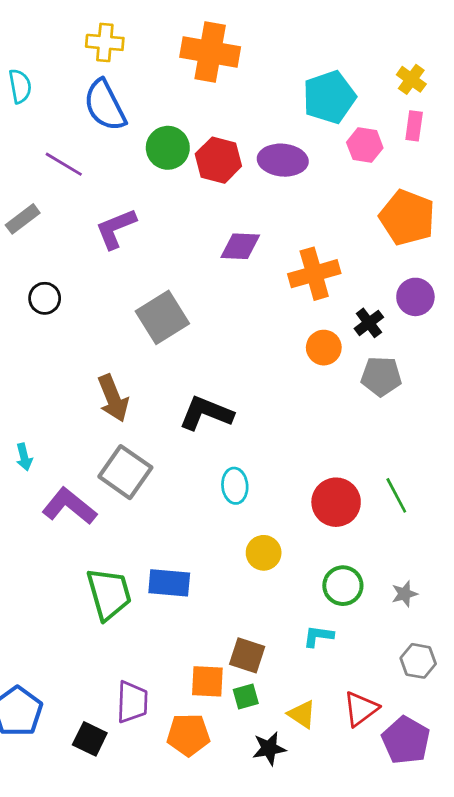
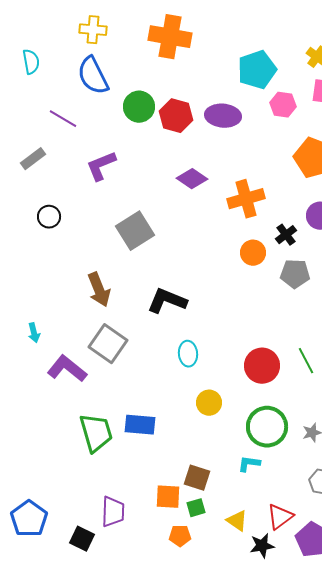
purple diamond: (240, 246) -> (192, 179), turned 32
green circle: (343, 586) -> (267, 427), size x1.4
orange pentagon: (188, 735) -> (180, 536), moved, size x0.7
black star: (269, 748) -> (262, 546), moved

